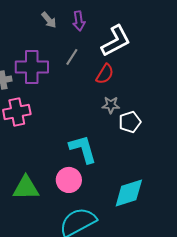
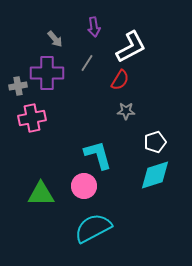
gray arrow: (49, 20) -> (55, 39), moved
white pentagon: (130, 122) -> (155, 142), moved
cyan diamond: (129, 193) -> (155, 175), moved

